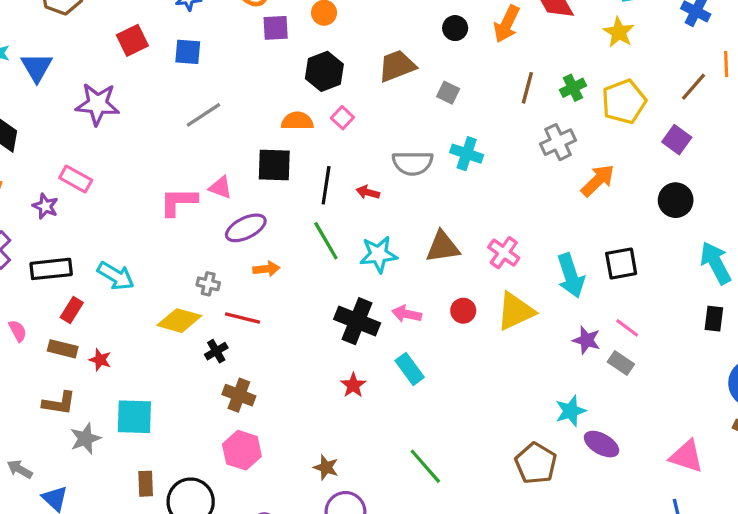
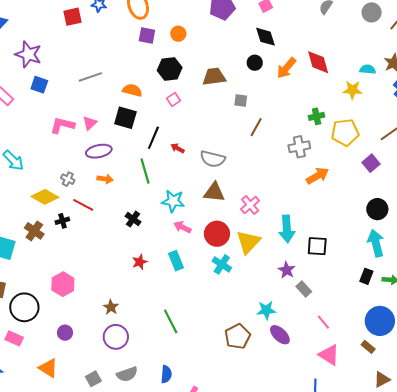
yellow star: (619, 32) -> (352, 90), turned 30
red square: (132, 40) -> (73, 17), moved
blue square: (188, 52) -> (39, 85), moved
brown line: (527, 88) -> (256, 127), moved
gray square: (448, 93) -> (241, 100), turned -32
orange semicircle: (297, 121) -> (132, 90), moved
cyan cross: (467, 154) -> (222, 264), moved
gray semicircle: (413, 163) -> (213, 159), moved
pink triangle: (220, 187) -> (90, 123), turned 42
black circle: (676, 200) -> (377, 209), moved
cyan star: (378, 254) -> (173, 201), moved
black square: (621, 263) -> (317, 246), moved
red circle: (463, 311) -> (217, 234), size x1.6
yellow triangle: (515, 311) -> (248, 242), turned -36
black cross: (357, 321) -> (133, 219), moved, size x0.6
pink line: (627, 328) -> (323, 322), moved
brown cross: (239, 395) -> (34, 231), moved

